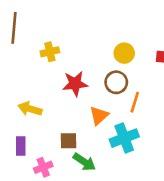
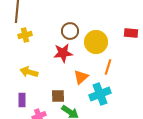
yellow cross: (50, 52) -> (25, 35), moved
yellow circle: (124, 53) -> (96, 42), moved, size x1.5
brown circle: (116, 82) -> (70, 31), moved

